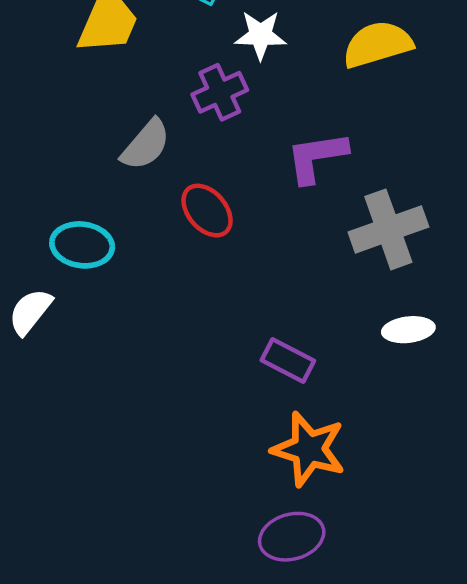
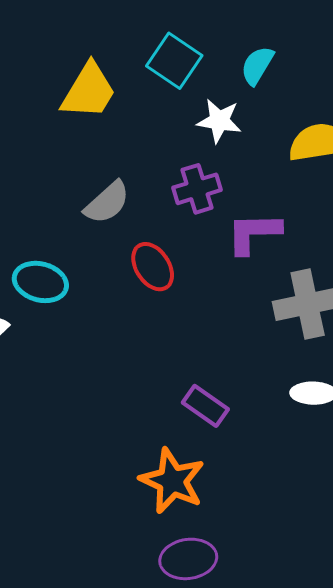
purple cross: (220, 92) -> (197, 189), moved
orange star: (309, 449) -> (172, 481), moved

